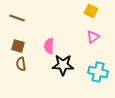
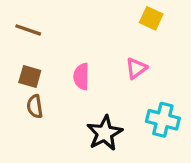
pink triangle: (93, 37) -> (136, 68), moved
black star: (63, 65) -> (105, 133), moved, turned -30

